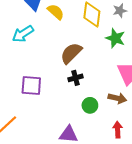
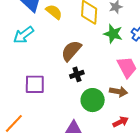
green circle: (90, 105) -> (93, 100), size x1.5
red arrow: (117, 130) -> (121, 122), turned 70

